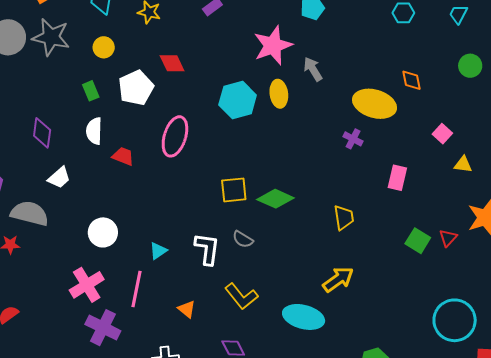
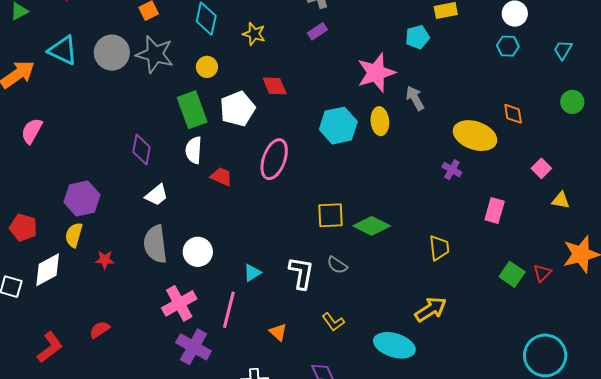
green rectangle: (91, 91) -> (192, 110), size x1.8
gray semicircle: (30, 213) -> (155, 244), moved, turned -114
yellow L-shape: (241, 296) -> (333, 322), size x0.7

